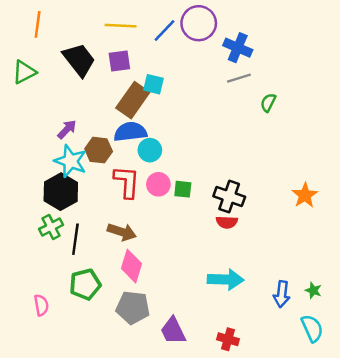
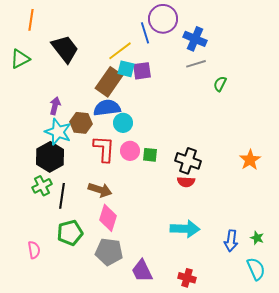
yellow line: (121, 26) -> (120, 51), moved, turned -40
blue line: (165, 31) -> (145, 33), moved, turned -60
purple square: (119, 61) -> (142, 71), moved
purple arrow: (67, 129) -> (55, 106), turned -30

